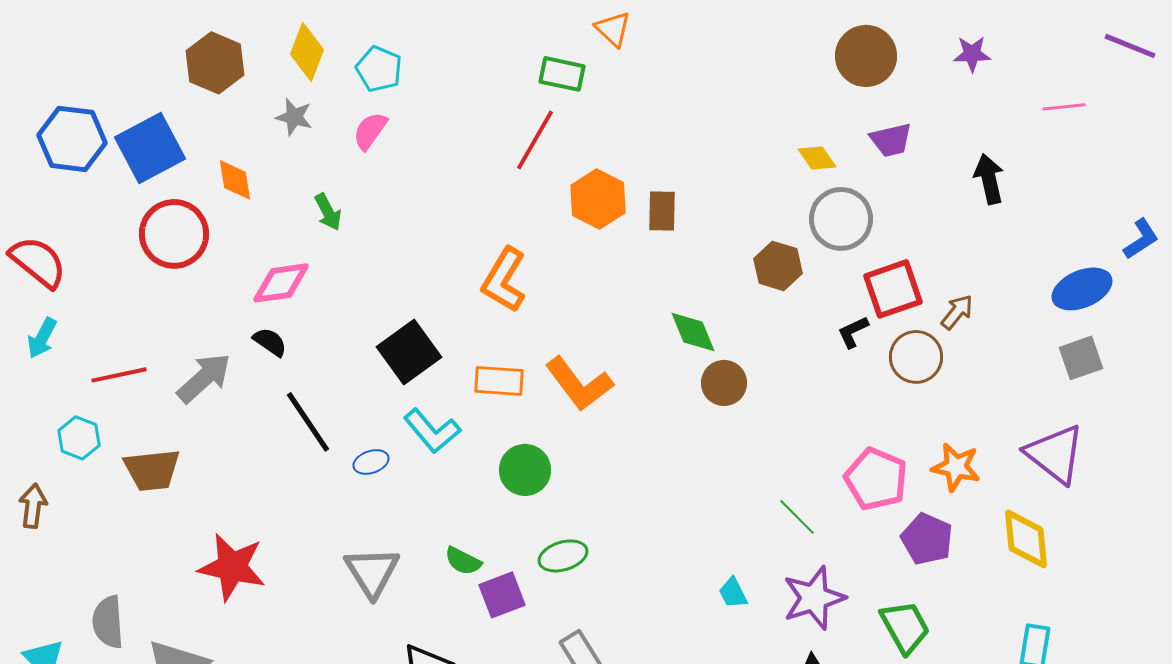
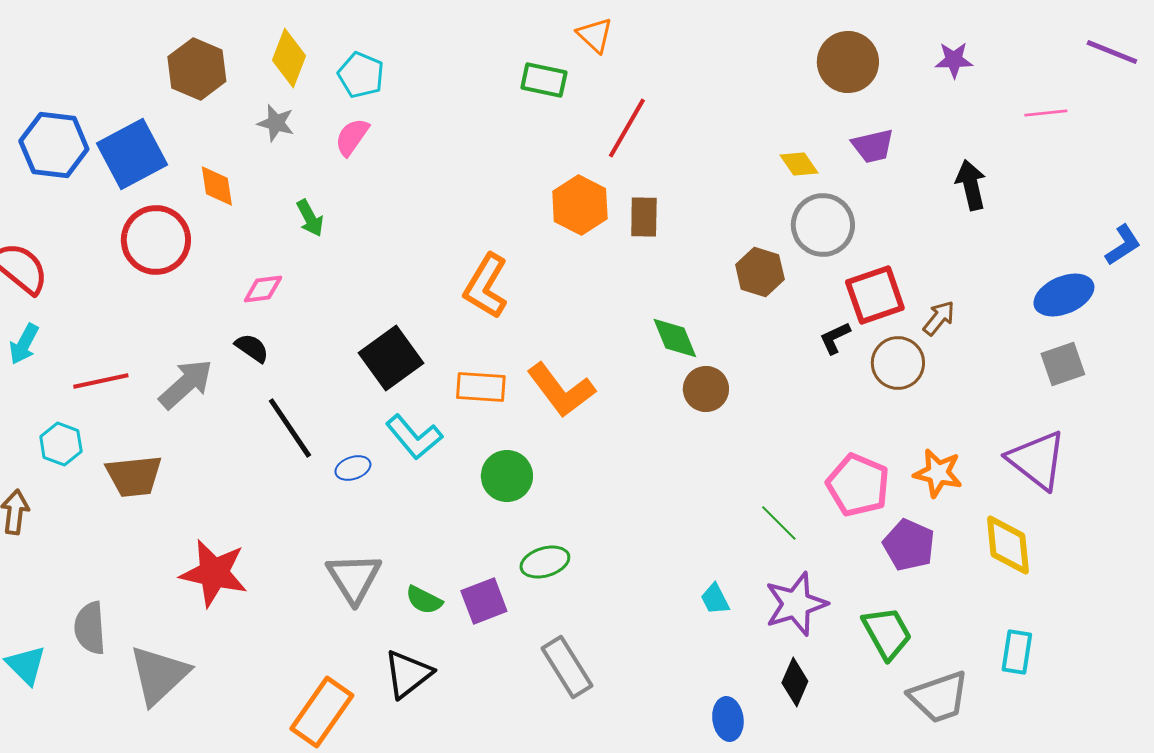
red line: (535, 140) -> (627, 128), moved
pink diamond: (281, 283) -> (263, 289), size x0.7
green semicircle: (463, 561) -> (424, 600), moved

